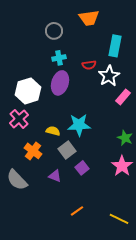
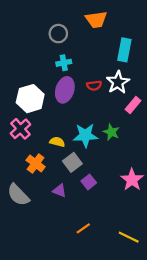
red semicircle: (89, 65) -> (94, 86), moved
green star: (125, 138) -> (111, 132), moved

